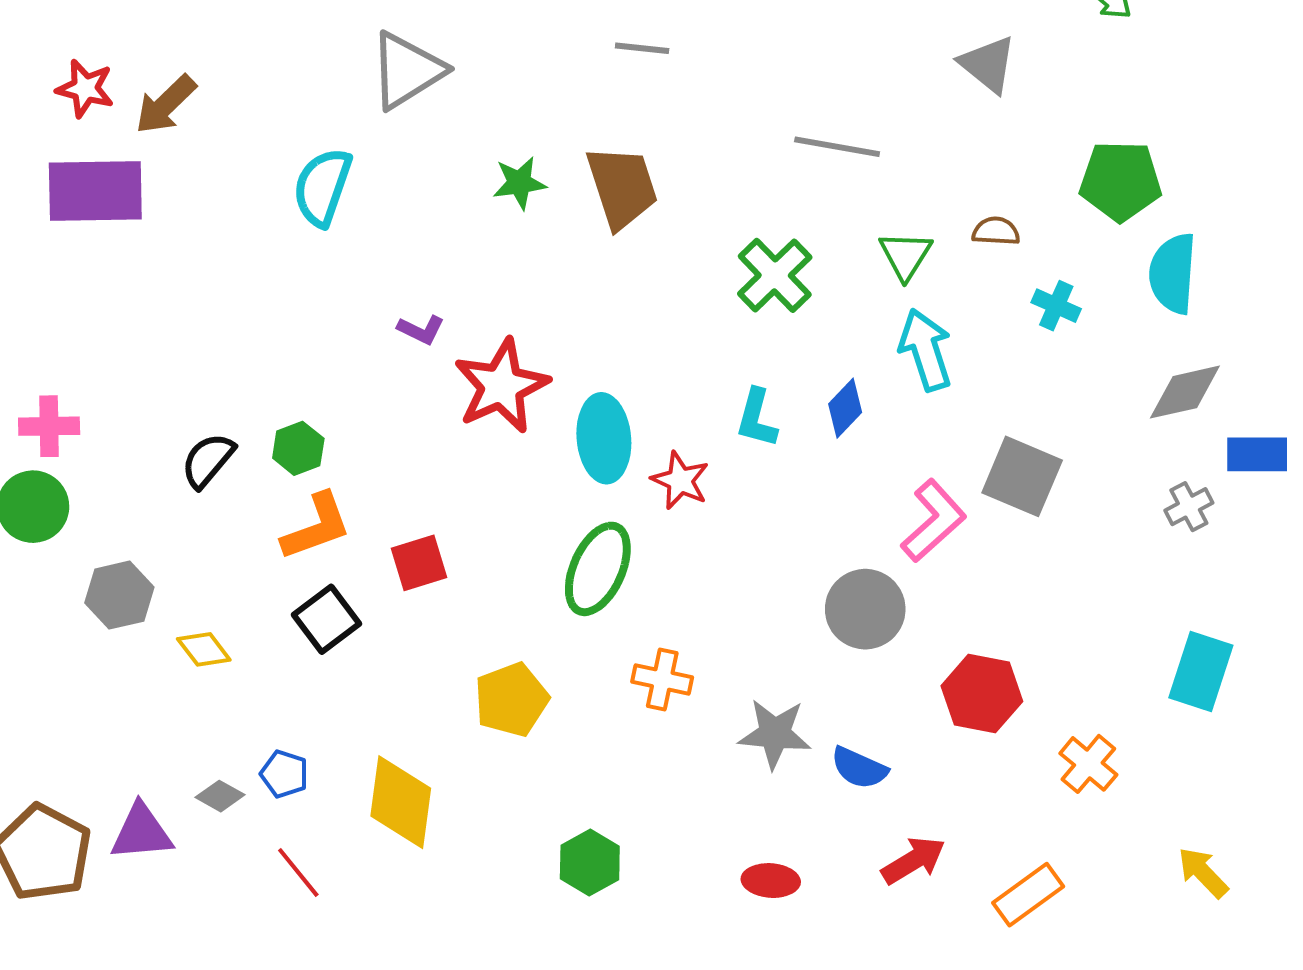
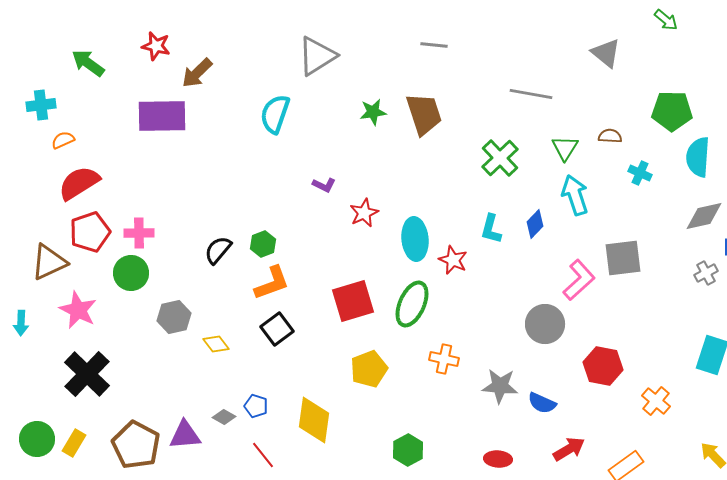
red star: (85, 88) -> (156, 46), moved
red star: (501, 386) -> (364, 213), size x0.6
gray square: (1022, 476) -> (623, 258), turned -30
red square: (419, 563) -> (353, 301), moved, size x1.5

